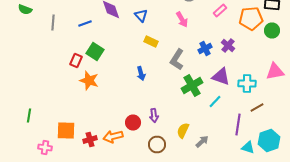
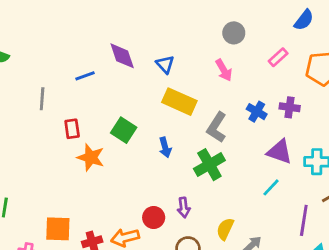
gray line: (53, 22) -> (42, 99), moved
yellow rectangle: (151, 42) -> (179, 102), size x1.6
purple cross: (228, 46) -> (290, 107), turned -32
blue cross: (205, 48) -> (257, 112), turned -32
green square: (95, 52) -> (124, 130), moved
red rectangle: (76, 60) -> (72, 129), turned -32
green cross: (192, 86) -> (209, 165), moved

